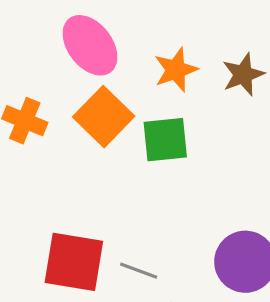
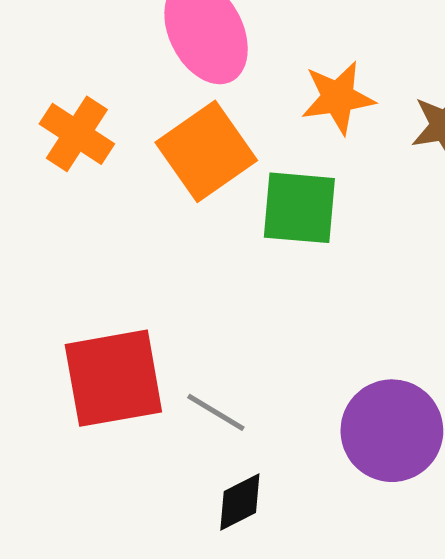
red square: (74, 262) -> (113, 378), turned -30

